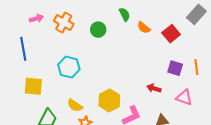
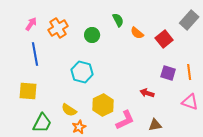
pink arrow: (36, 18) -> (31, 24), turned -40
orange cross: (64, 22) -> (58, 28), turned 30
blue line: (23, 49) -> (35, 54), moved
cyan hexagon: (69, 67) -> (82, 72), moved
pink triangle: (184, 97) -> (190, 102), moved

